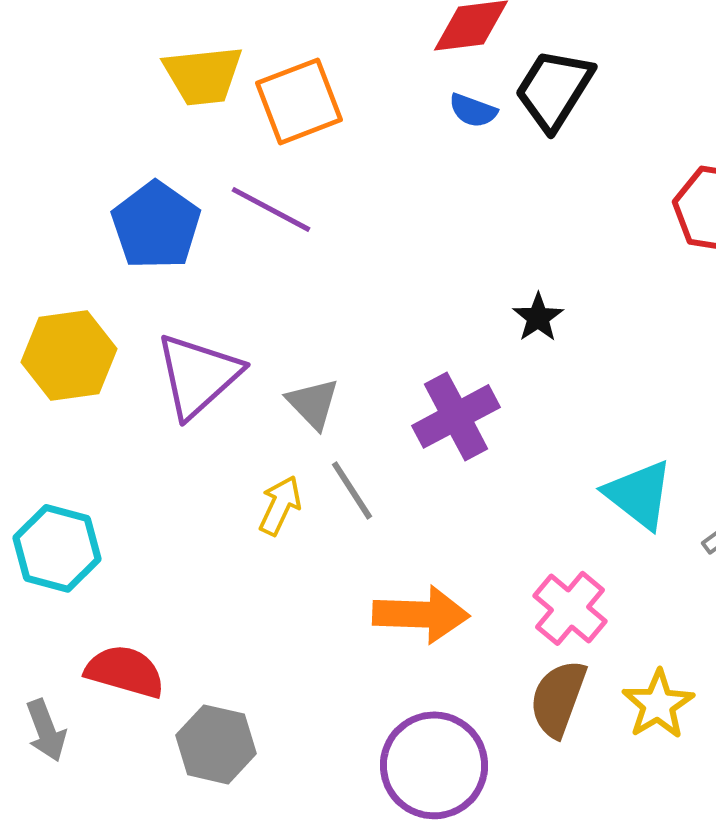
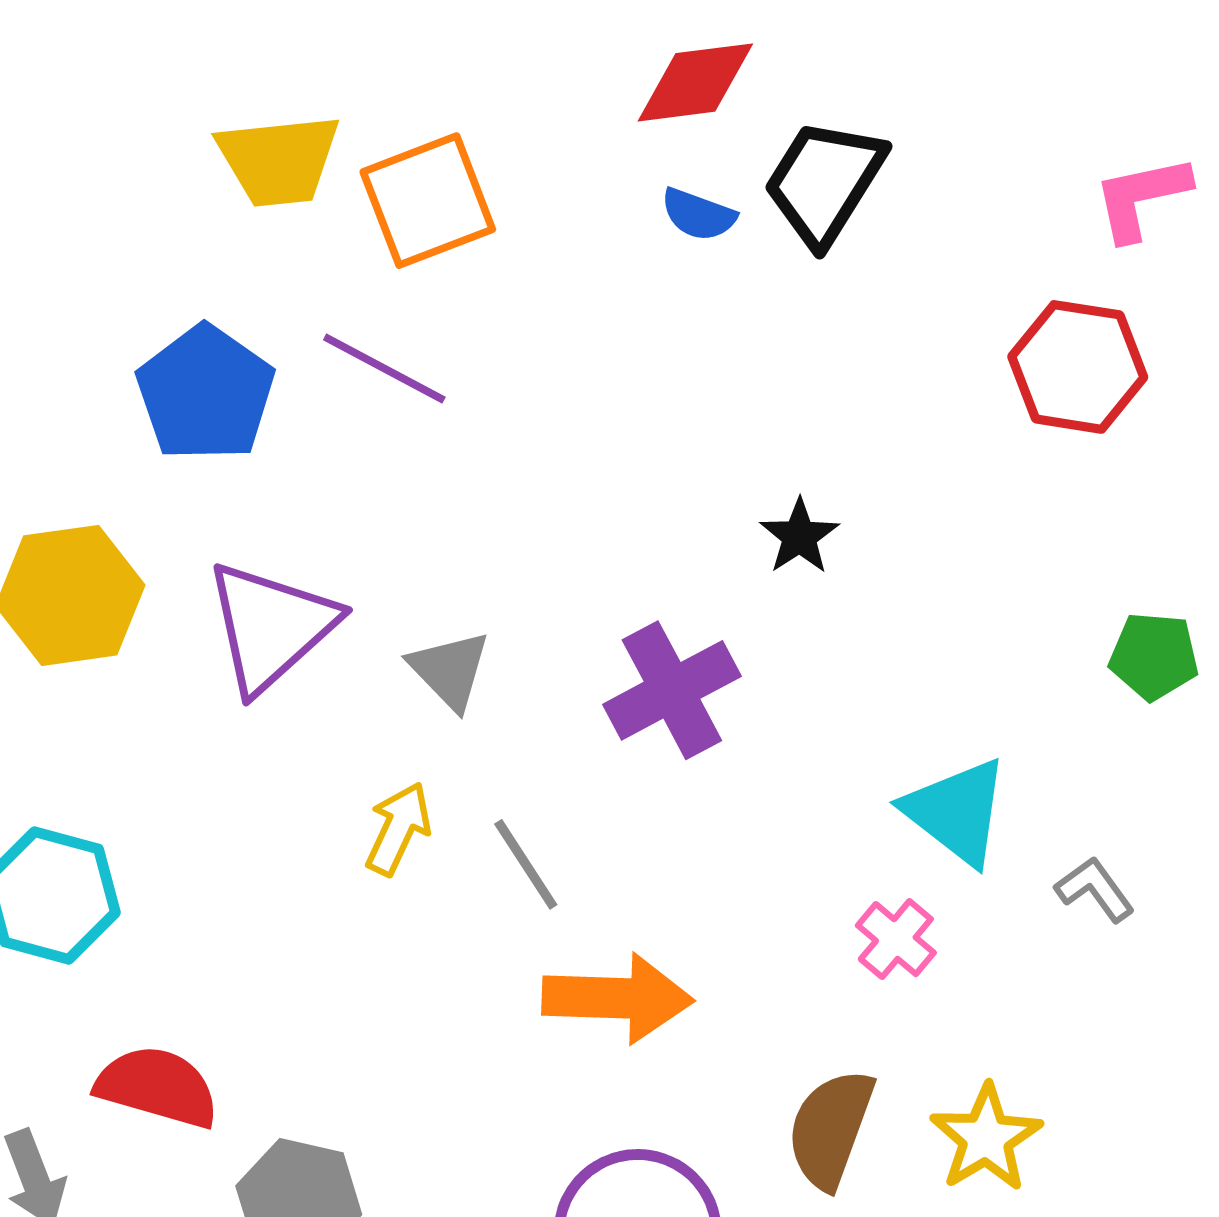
gray line: (352, 490) -> (526, 864), moved
pink cross: (570, 608) -> (896, 939), moved, size x0.7

